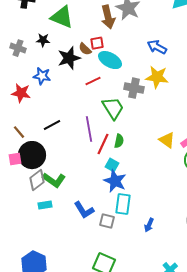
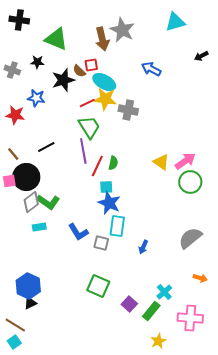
yellow star: (157, 77) -> (105, 99), moved
green trapezoid: (113, 108) -> (89, 127), moved
cyan square: (112, 165) -> (106, 187), turned -32

